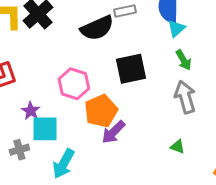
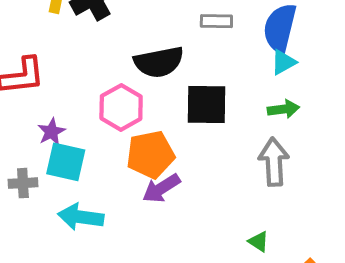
black semicircle: (97, 28) -> (159, 62), moved
green arrow: (184, 60) -> (283, 109), turned -80
green triangle: (178, 147) -> (259, 242), moved
cyan arrow: (63, 164) -> (81, 217), turned 56

